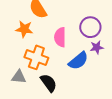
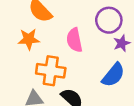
blue semicircle: (78, 61) -> (113, 75), moved

